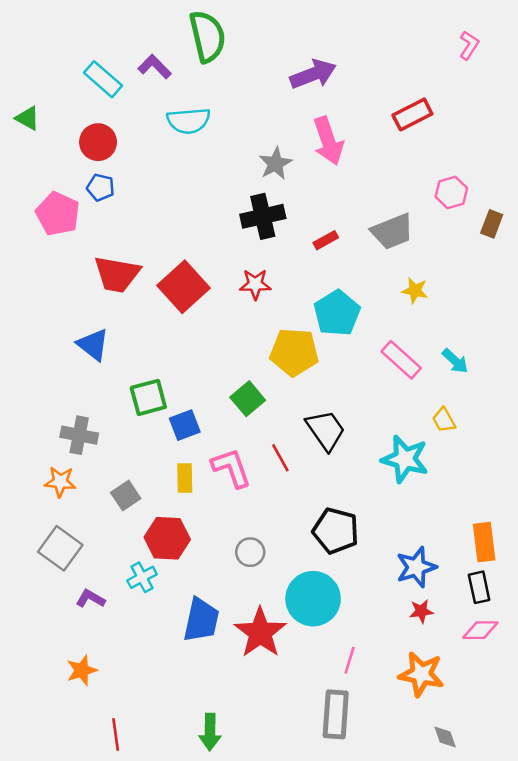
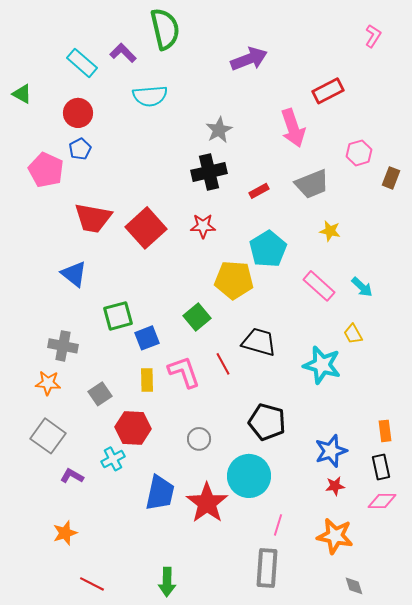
pink arrow: (328, 141) -> (293, 128), moved
blue pentagon: (101, 187) -> (80, 149), turned 30
black trapezoid: (326, 430) -> (259, 342), turned -39
orange rectangle: (484, 542) -> (385, 431), size x0.7
red line: (116, 734) -> (92, 584), turned -55

